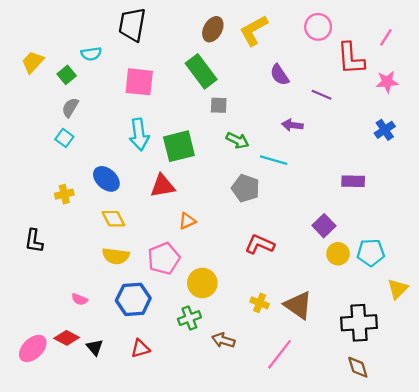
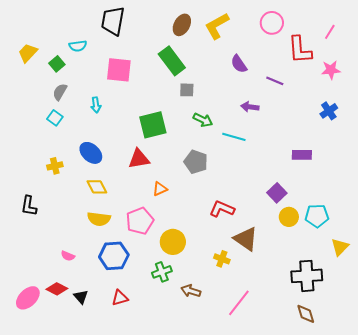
cyan arrow: (139, 134) -> (96, 105), moved, size x0.6
gray pentagon: (246, 188) -> (196, 162), moved
brown triangle: (298, 305) -> (246, 239), moved

